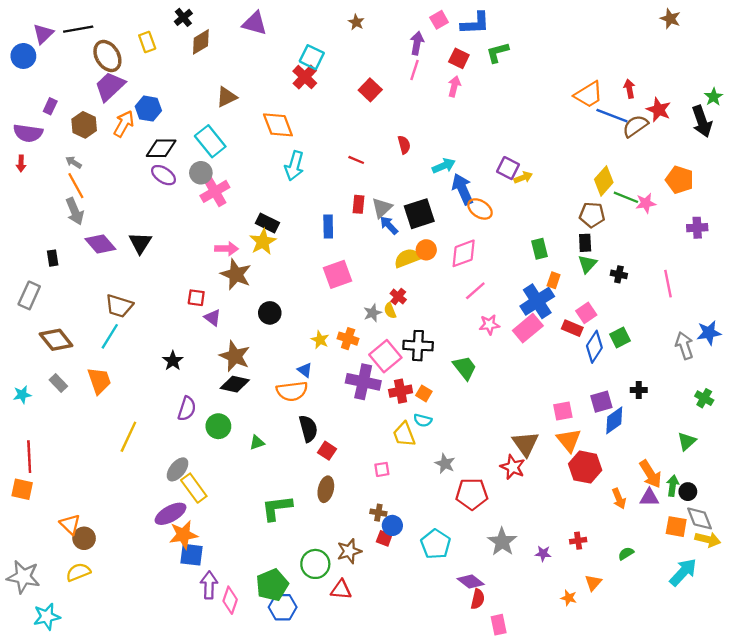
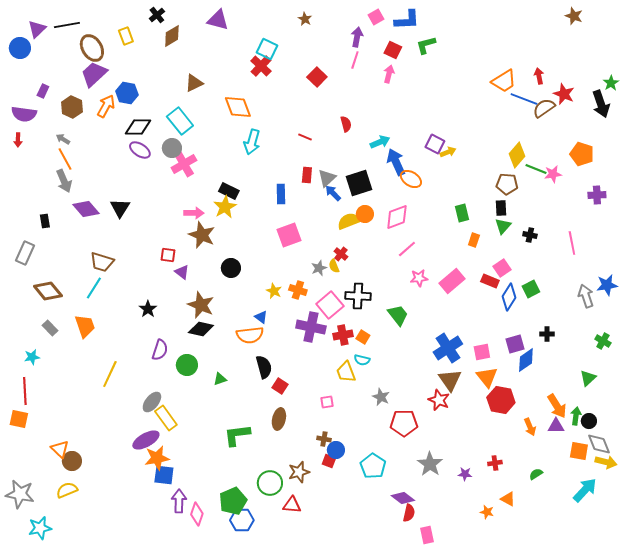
blue cross: (537, 301) -> (448, 348), moved
cyan star: (22, 395) -> (32, 357), moved
orange triangle: (593, 583) -> (508, 499), turned -42

